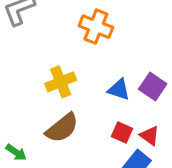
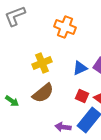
blue triangle: (119, 90) -> (80, 68), turned -42
green arrow: (16, 152) -> (12, 101), moved

